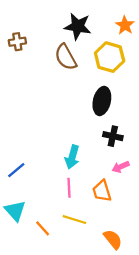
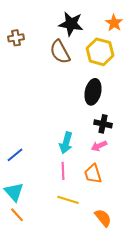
pink arrow: (121, 167) -> (99, 146), moved
orange line: (43, 228) -> (17, 215), moved

